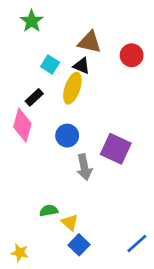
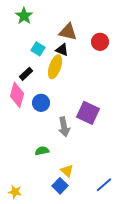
blue circle: (67, 136) -> (41, 103), moved
green semicircle: (49, 211) -> (42, 151), moved
yellow triangle: (70, 222) -> (67, 171), moved

